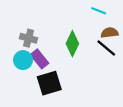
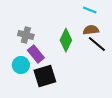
brown semicircle: (110, 33) -> (91, 30), moved
cyan circle: (23, 60) -> (21, 65), moved

